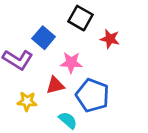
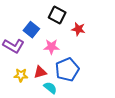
red triangle: (55, 85) -> (40, 72), moved
blue pentagon: (93, 95) -> (67, 70), turned 30

